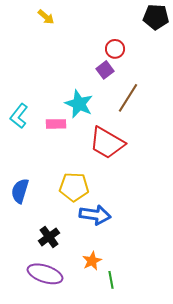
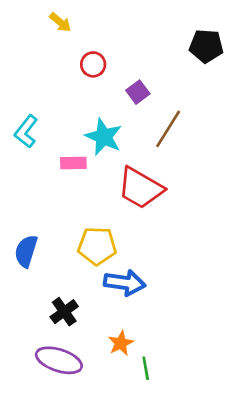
black pentagon: (156, 17) -> (206, 46), moved
red circle: (115, 49) -> (93, 64), moved
cyan L-shape: (19, 116) -> (26, 131), moved

